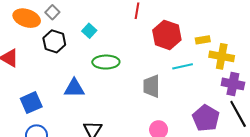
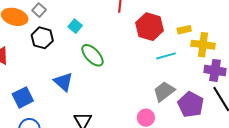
green ellipse: (106, 62) -> (92, 55), turned 50
gray trapezoid: (151, 86) -> (164, 91), moved, turned 55
blue triangle: (74, 88) -> (63, 82), turned 45

